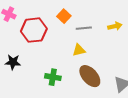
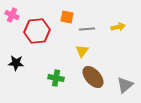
orange square: (64, 16) -> (67, 17), turned -32
yellow triangle: (79, 50) -> (82, 51), turned -40

